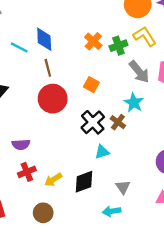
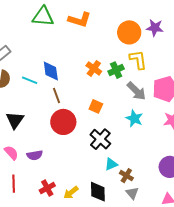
yellow L-shape: (145, 36) -> (138, 60), turned 30
brown cross: (118, 122) -> (126, 176), moved
purple semicircle: (21, 144) -> (35, 155), moved
black diamond: (84, 182) -> (98, 192), turned -65

